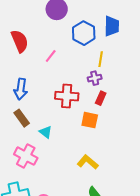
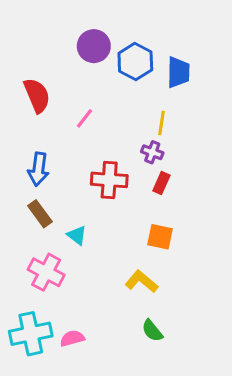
blue hexagon: (84, 33) -> (135, 62), moved
purple cross: (95, 78) -> (152, 152), turned 32
orange square: (90, 120) -> (160, 237), moved

